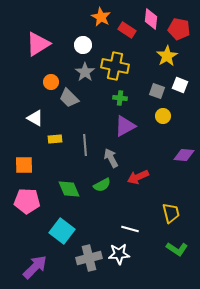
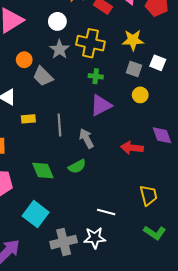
yellow star: (167, 56) -> (133, 40), moved, turned 30
purple diamond: (184, 155) -> (162, 135), turned 65
red arrow: (138, 177) -> (132, 148), moved, turned 30

